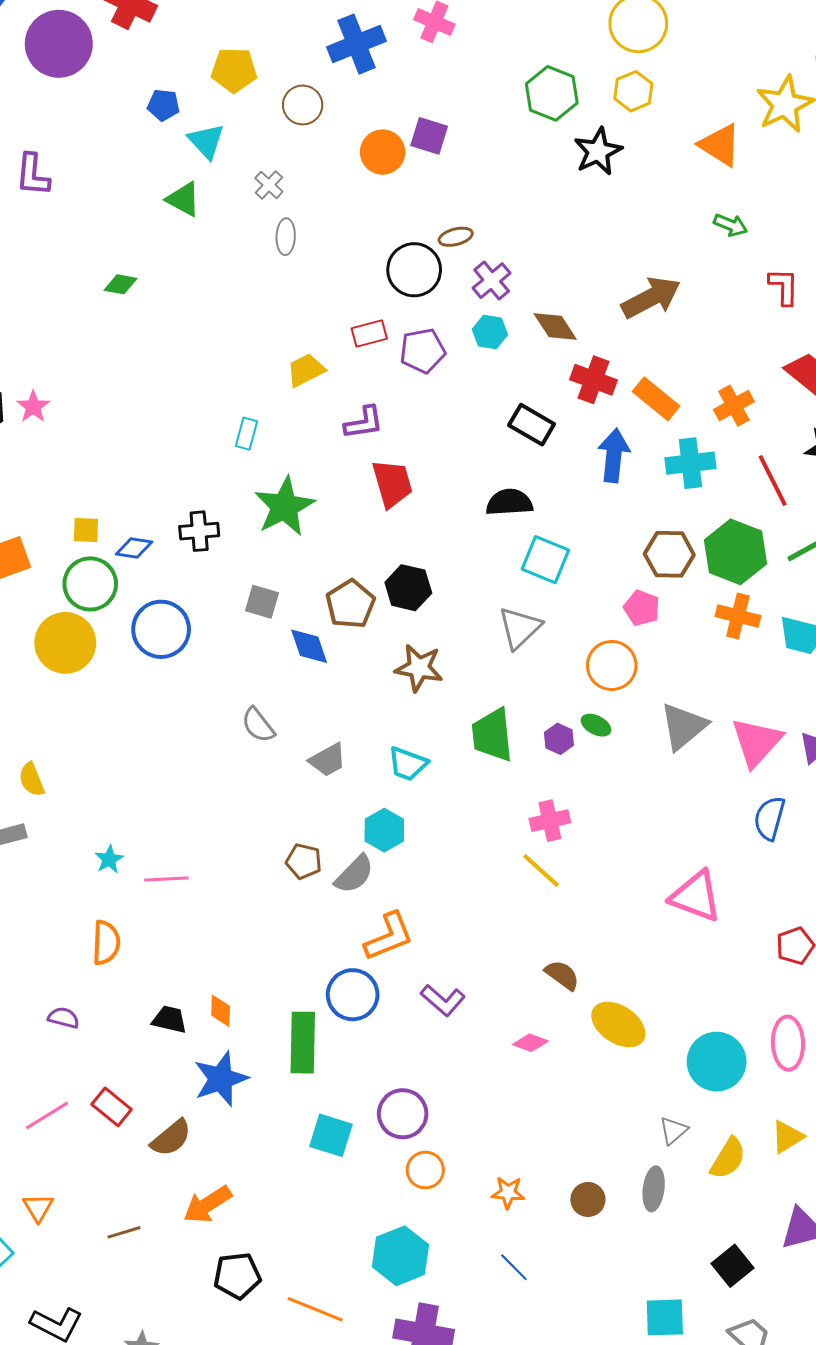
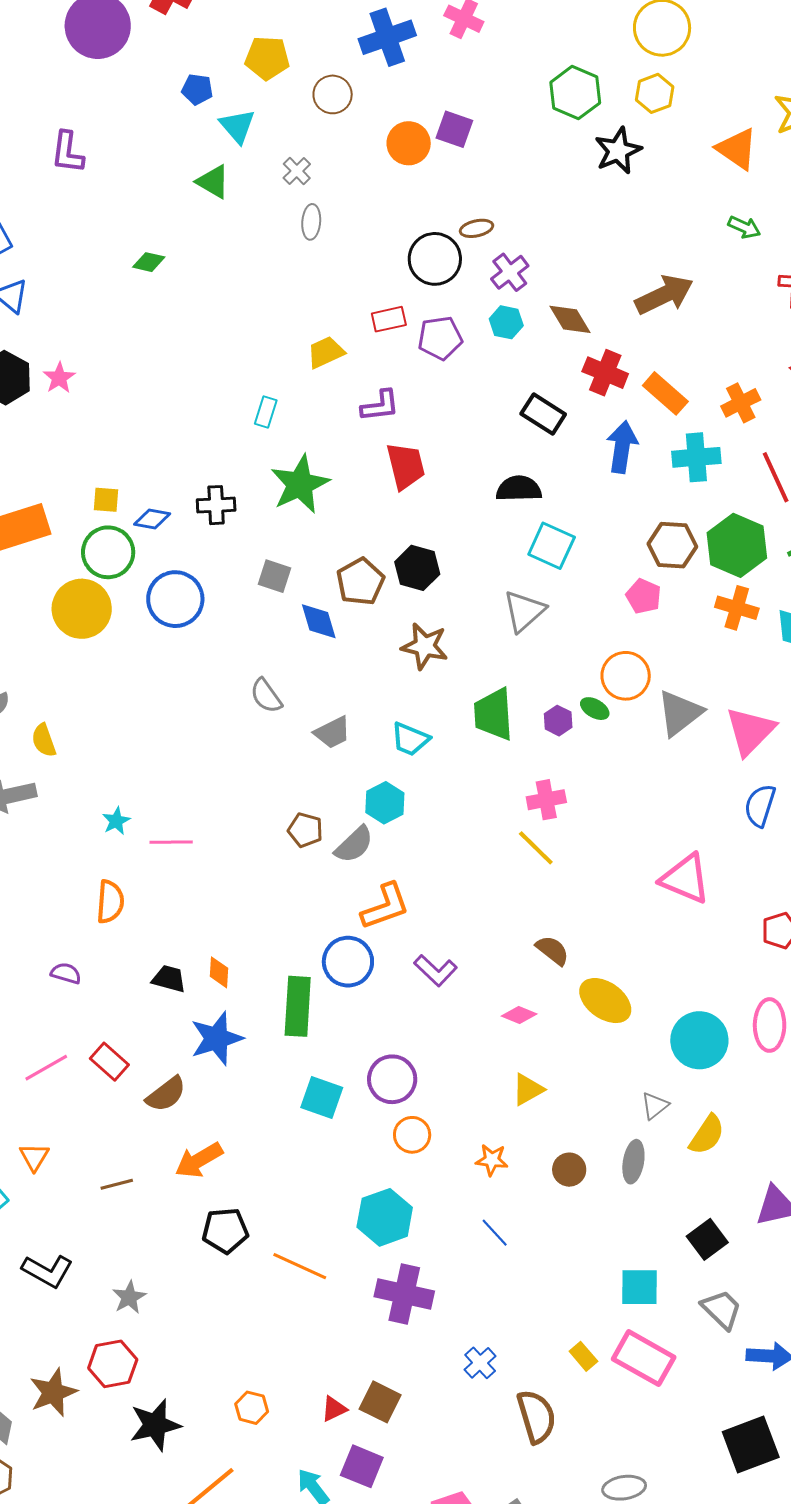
orange circle: (612, 665) -> (626, 676), moved
yellow triangle: (787, 1137) -> (528, 1089), moved

